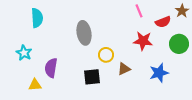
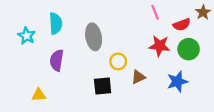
cyan semicircle: (37, 18) -> (56, 23), moved
green circle: (179, 44) -> (189, 49), moved
cyan star: (24, 53) -> (27, 36), moved
purple semicircle: (51, 68) -> (57, 60), moved

